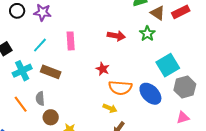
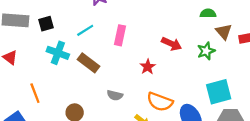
red star: (103, 69) -> (148, 67), moved
cyan cross: (22, 71) -> (58, 53), turned 30
gray semicircle: (40, 99) -> (115, 95), moved, turned -88
orange line: (21, 104) -> (35, 93), moved

